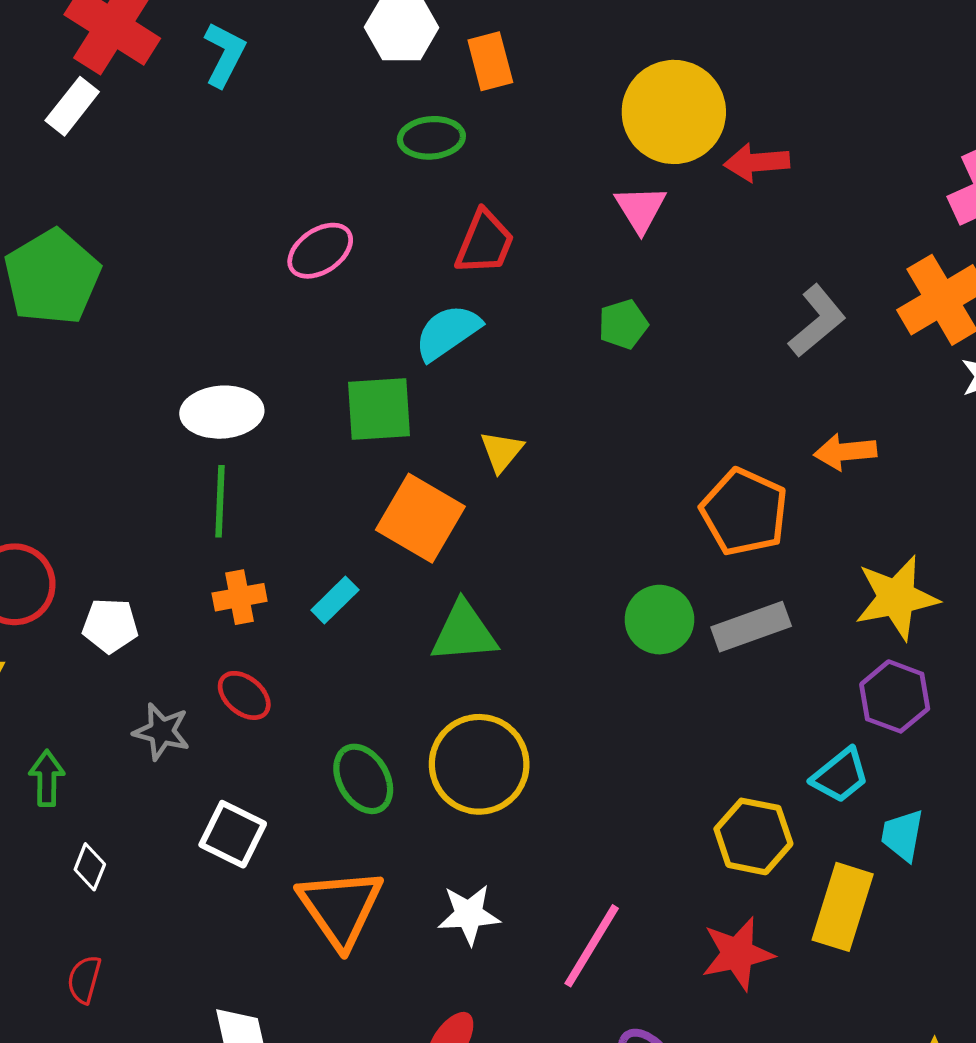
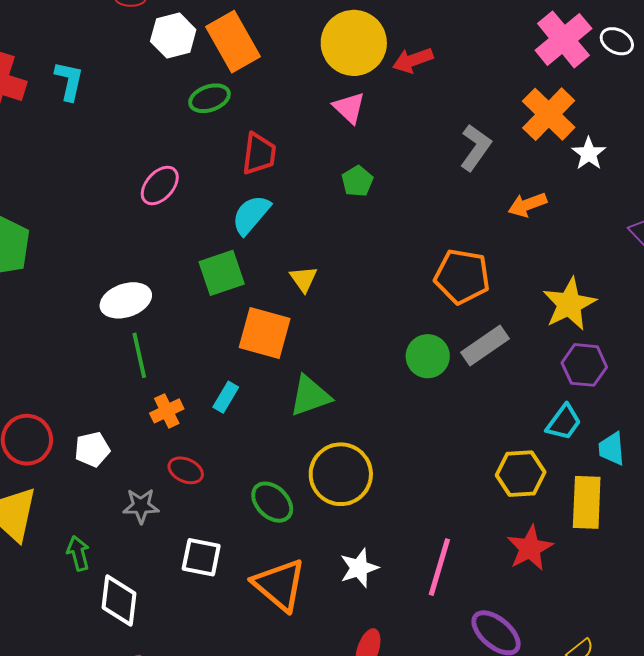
orange rectangle: (490, 61) -> (233, 42), size x1.6
orange arrow: (845, 452) -> (527, 205), moved
white diamond: (90, 867) -> (119, 600), size x1.8

